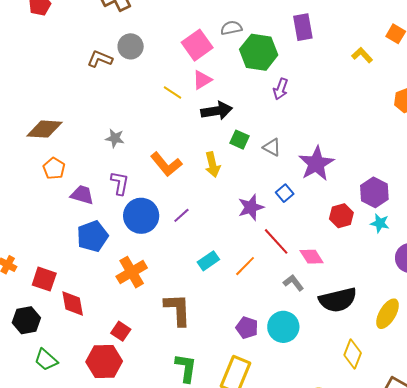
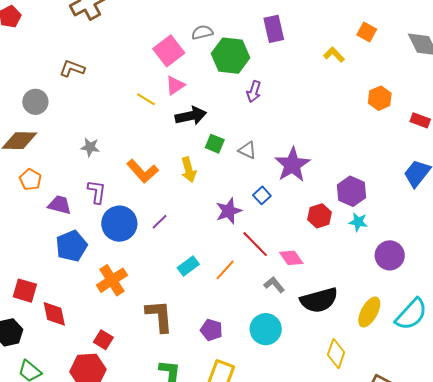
gray circle: (131, 46) -> (35, 102), moved
purple pentagon: (247, 328) -> (211, 330), moved

